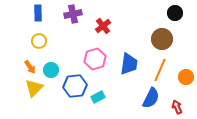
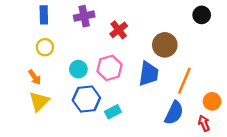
brown circle: (162, 39) -> (165, 45), moved
cyan circle: (51, 70) -> (78, 69), moved
orange circle: (186, 77) -> (212, 101), moved

